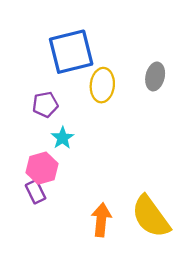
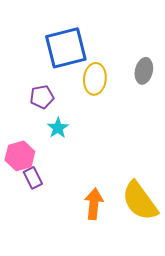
pink hexagon: (42, 168) -> (20, 156), moved

